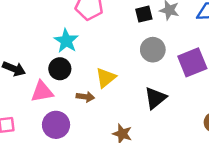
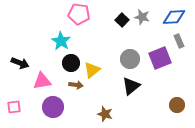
black square: (144, 14) -> (122, 20), turned -32
gray circle: (153, 50) -> (130, 59), moved
black circle: (60, 69) -> (71, 63), moved

